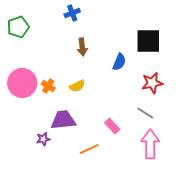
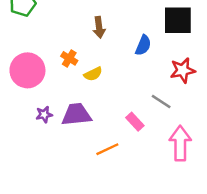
orange cross: (48, 86) -> (69, 58), moved
gray line: (145, 113) -> (161, 101), moved
purple star: (43, 139) -> (44, 115), moved

